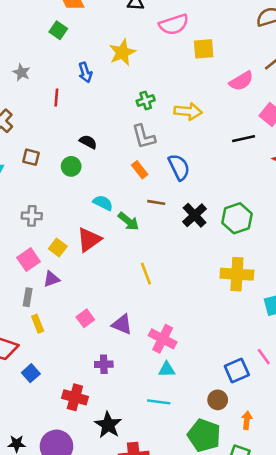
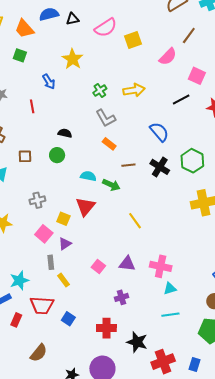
blue semicircle: (179, 167) -> (159, 132), moved

